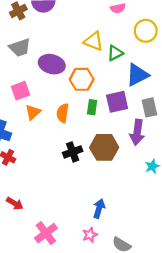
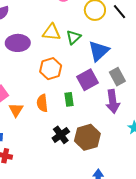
purple ellipse: (52, 64) -> (18, 43), moved
green rectangle: (92, 107) -> (69, 99), moved
brown hexagon: (104, 147) -> (87, 137), moved

